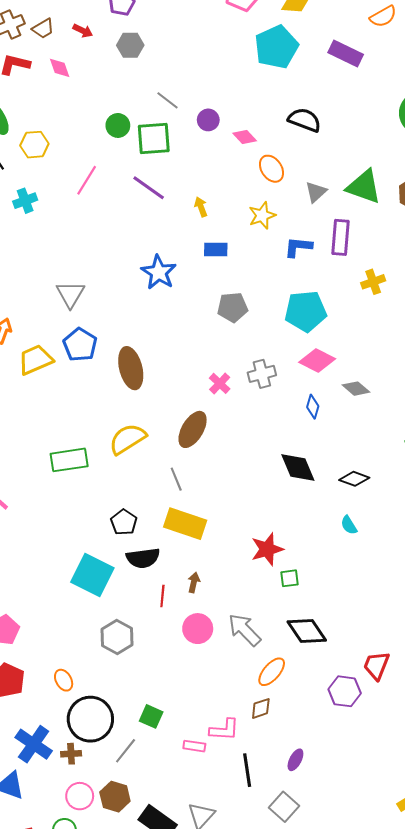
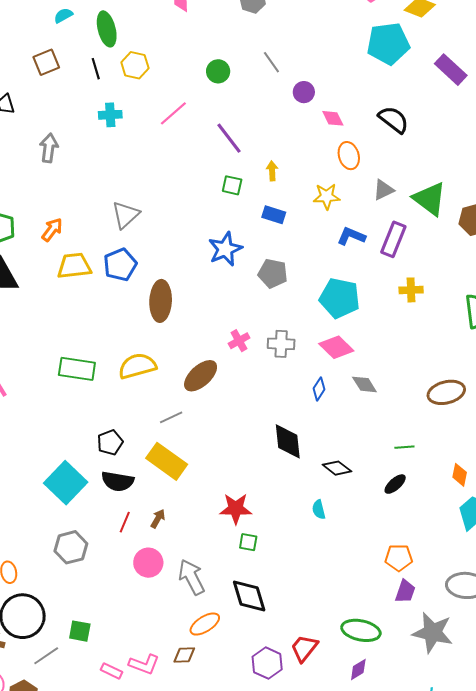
green square: (154, 138) -> (232, 185), moved, size x0.6
blue star: (159, 272) -> (225, 249), moved
gray line: (176, 479) -> (171, 417), turned 70
green square: (151, 716) -> (80, 631), turned -30

